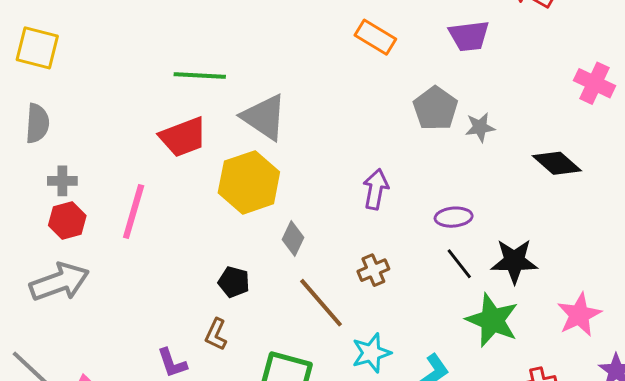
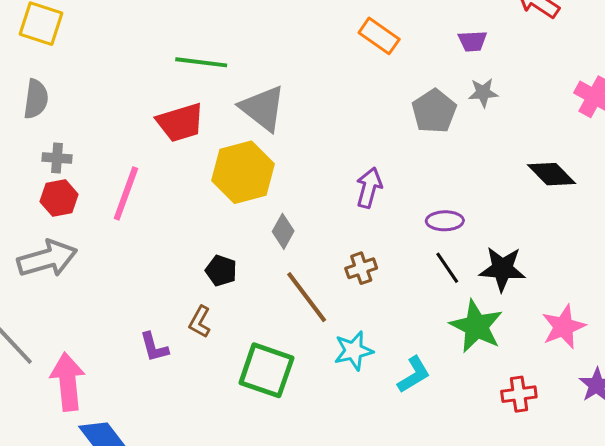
purple trapezoid: (469, 36) -> (472, 41), size x0.7
gray star: (480, 127) -> (483, 93), moved

